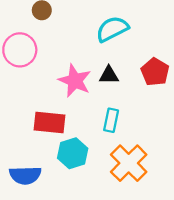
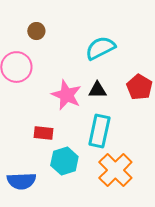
cyan rectangle: (111, 120) -> (99, 131), size x1.5
red rectangle: (49, 122) -> (43, 133), size x0.7

